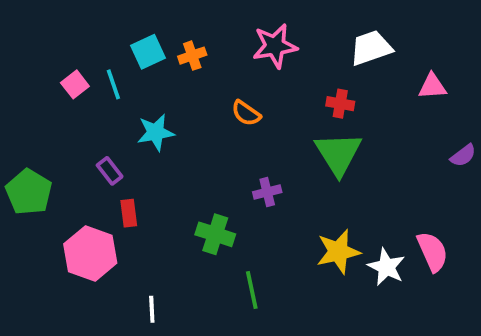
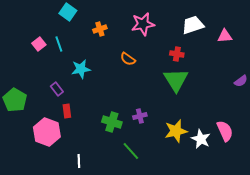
cyan square: (148, 52) -> (68, 12), moved, turned -30
pink triangle: (432, 86) -> (225, 36), moved
purple cross: (267, 192) -> (140, 116), moved
green line: (252, 290) -> (131, 151), turned -30

